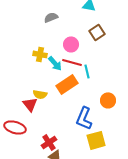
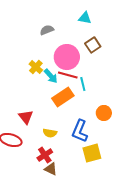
pink circle: (71, 44) -> (67, 57), size x1.6
yellow cross: (40, 54) -> (36, 67), turned 32
yellow semicircle: (40, 94) -> (50, 133), moved

